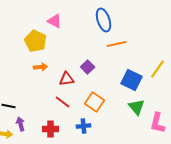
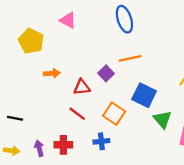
yellow pentagon: (36, 41) -> (31, 41), moved
orange line: (117, 44) -> (130, 58), moved
blue square: (132, 80) -> (144, 95), moved
purple arrow: (21, 124) -> (39, 148), moved

